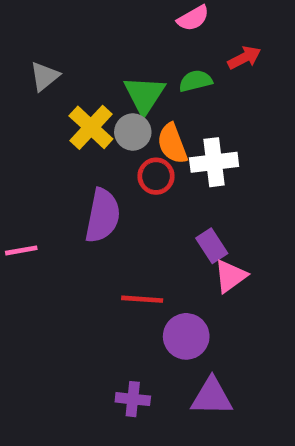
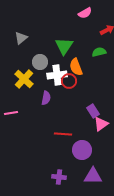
green semicircle: (195, 81) -> (99, 52), moved
yellow cross: (91, 127) -> (24, 79), moved
gray circle: (133, 132) -> (40, 62), moved
white cross: (214, 162) -> (57, 75), moved
purple semicircle: (103, 216) -> (46, 98), size x0.6

